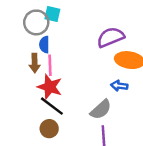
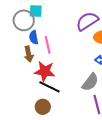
pink line: (50, 65) -> (48, 45), moved
brown circle: (49, 129) -> (43, 107), moved

